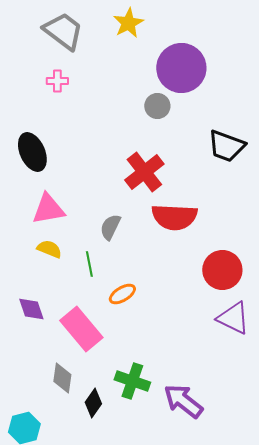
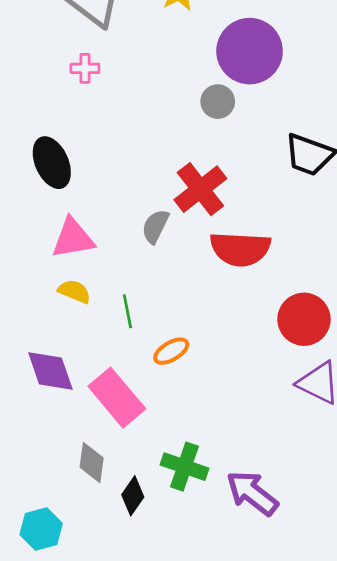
gray semicircle: (110, 227) -> (155, 226), moved
purple diamond: (31, 309) -> (50, 371), size x1.4

